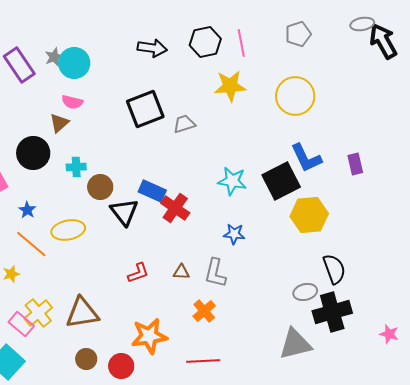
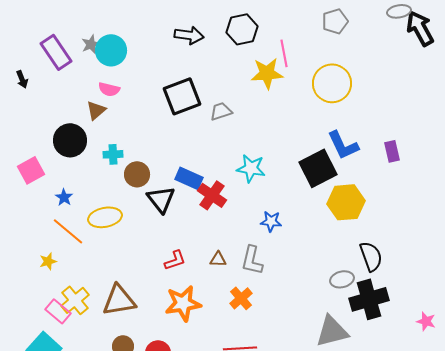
pink line: (241, 43) -> (284, 53), moved
cyan star: (232, 181) -> (251, 168), moved
orange star: (149, 336) -> (183, 303), moved

